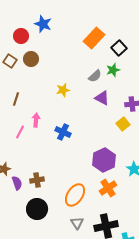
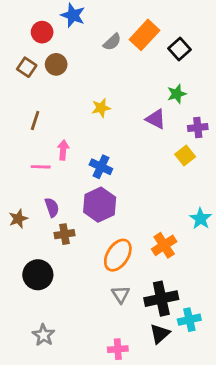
green star: (113, 70) -> (177, 94), moved
gray semicircle: (95, 76) -> (112, 42), moved
pink line: (20, 132) -> (41, 167), turned 64
purple hexagon: (104, 160) -> (100, 205), moved
purple semicircle: (17, 183) -> (52, 207), moved
black circle: (37, 209) -> (38, 275), moved

